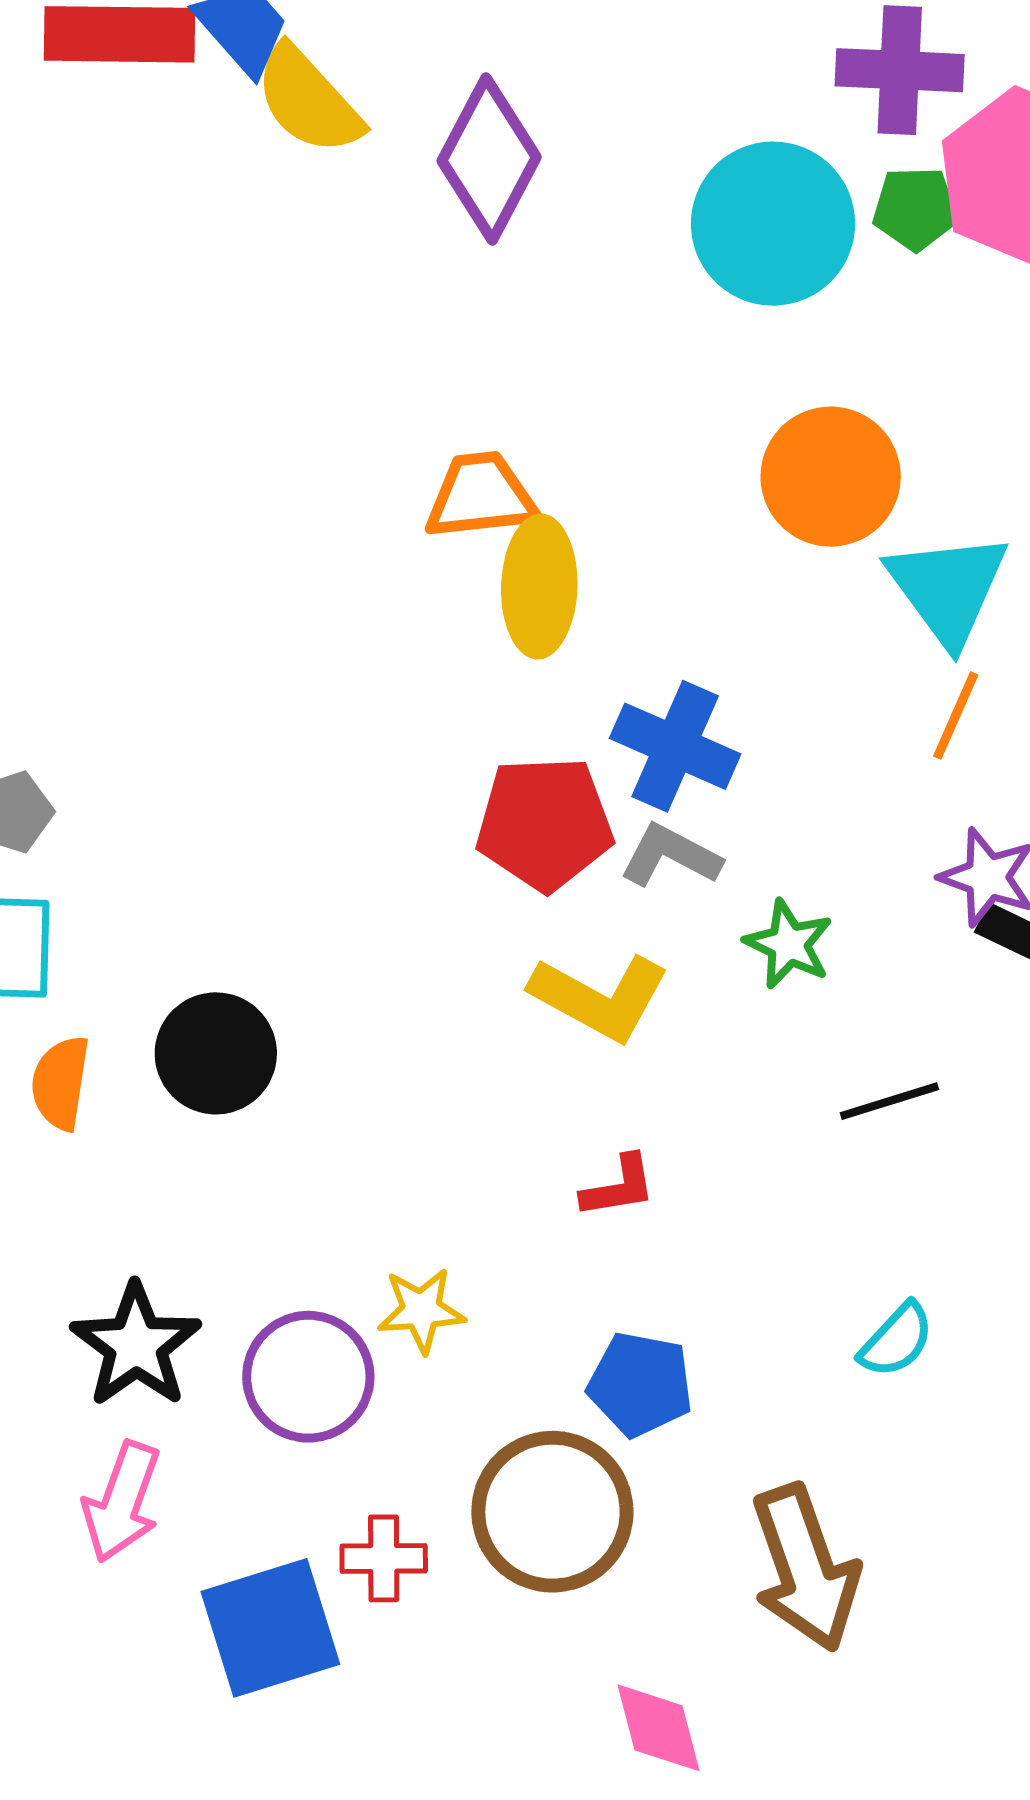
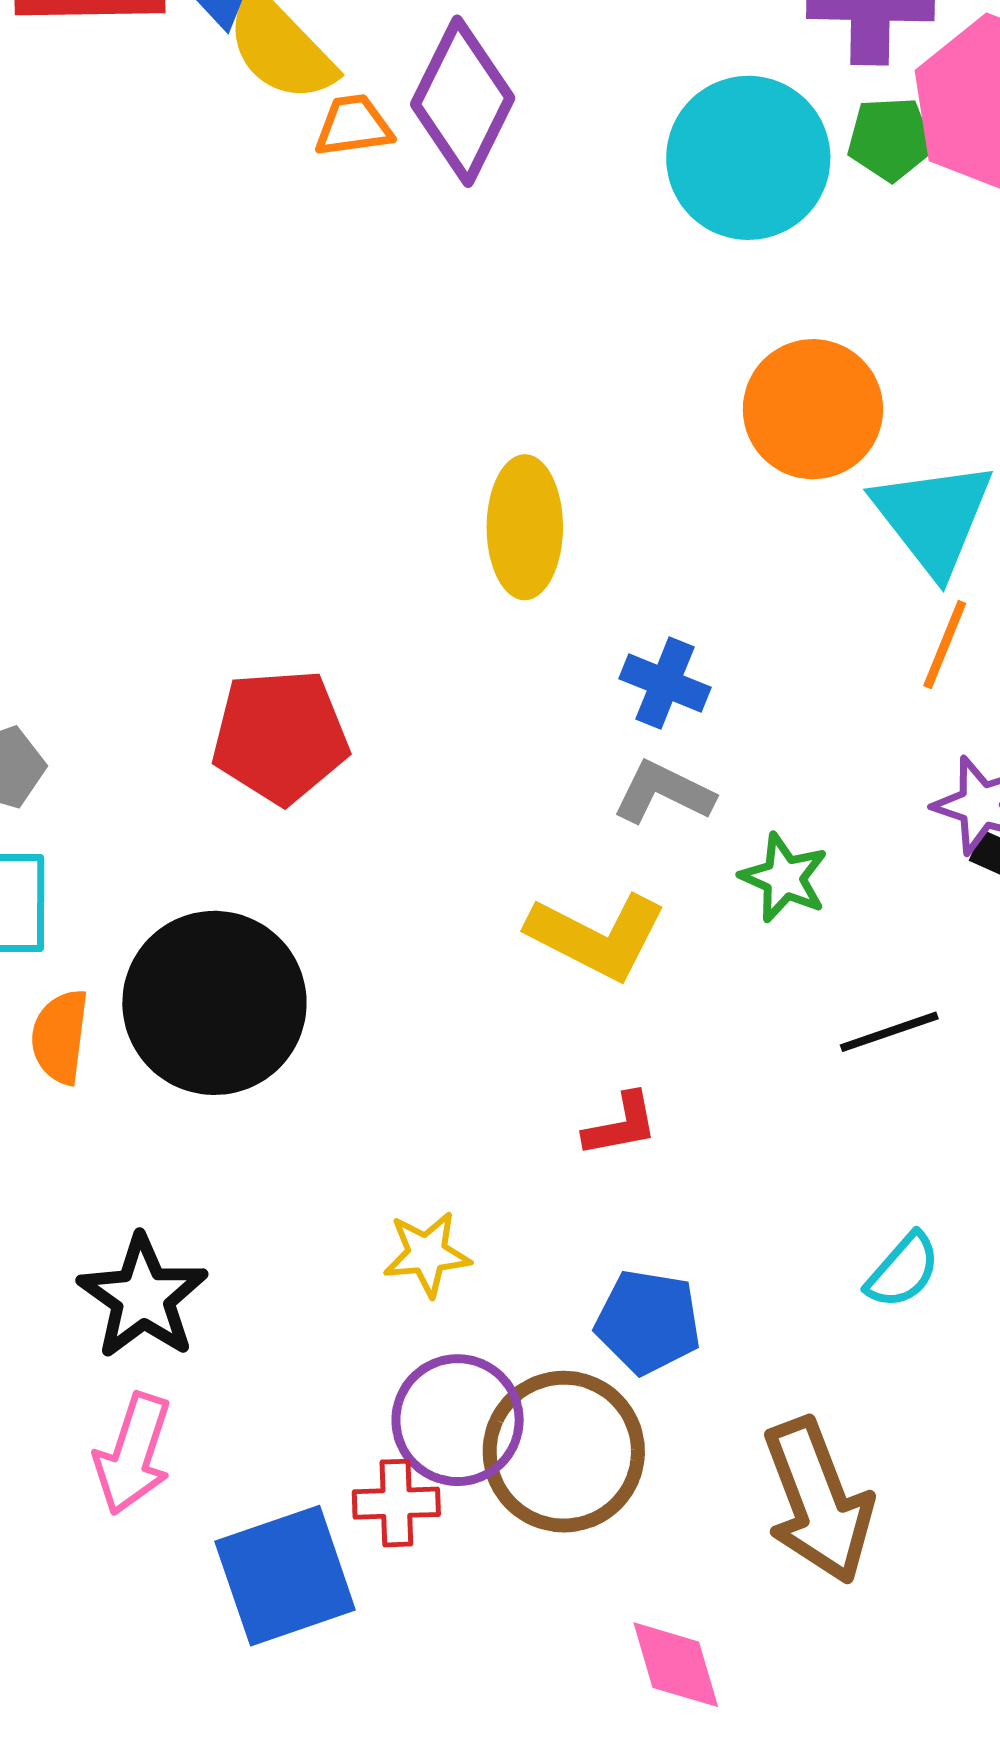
orange trapezoid: (481, 496) -> (353, 126), moved, size x0.7
blue cross: (675, 746) -> (665, 683), size x0.7
red pentagon: (545, 823) -> (280, 736), moved
black circle: (216, 1053) -> (214, 1003), size x1.5
purple circle: (308, 1377) -> (458, 1420), moved

